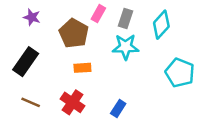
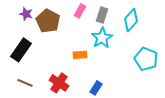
brown pentagon: (74, 33) -> (48, 21), moved
cyan star: (126, 47) -> (102, 38), turned -30
orange rectangle: (82, 68) -> (80, 55), moved

